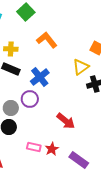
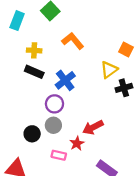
gray circle: (11, 108) -> (53, 125), moved
red arrow: (66, 121) -> (93, 127), turned 114
red star: (52, 149) -> (77, 143), moved

